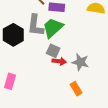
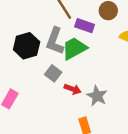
gray square: (53, 51) -> (53, 73), moved

